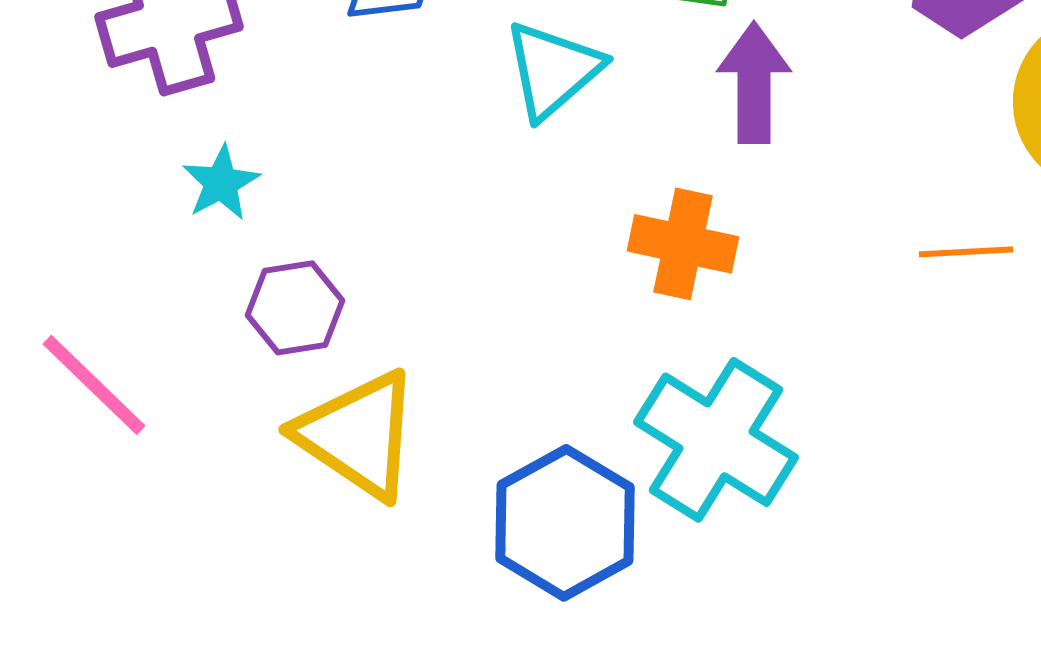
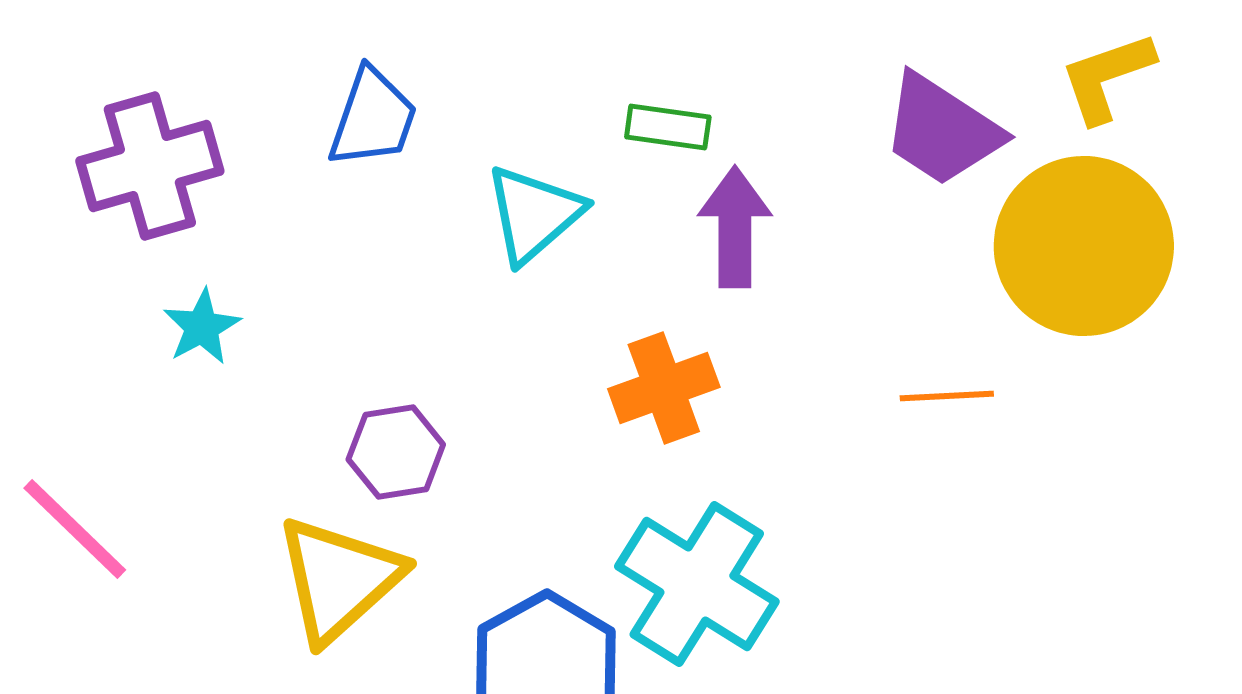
orange cross: (683, 244) -> (664, 388), turned -32
purple hexagon: (295, 308) -> (396, 452), moved
yellow triangle: (358, 435) -> (339, 579), turned 44

